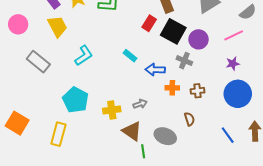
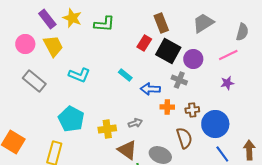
gray semicircle: (248, 12) -> (242, 32), turned -36
pink circle: (18, 24) -> (25, 44), moved
cyan L-shape: (84, 56) -> (79, 75), turned 55
blue circle: (238, 94) -> (215, 124), moved
brown semicircle: (189, 119) -> (184, 138), size x1.5

